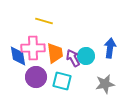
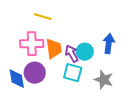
blue diamond: (18, 56) -> (17, 79), moved
cyan square: (62, 81) -> (73, 73), moved
gray star: (105, 84) -> (104, 80), turned 30

